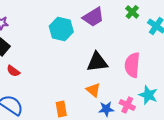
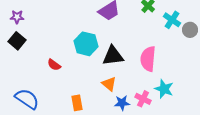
cyan hexagon: (61, 29) -> (86, 44), moved
red semicircle: (13, 71) -> (54, 65), moved

